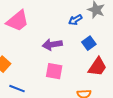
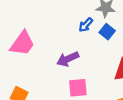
blue square: (89, 43) -> (107, 32), moved

